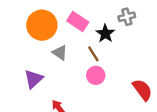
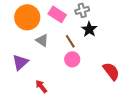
gray cross: (127, 17) -> (82, 10), moved
black star: (105, 34) -> (89, 29), moved

